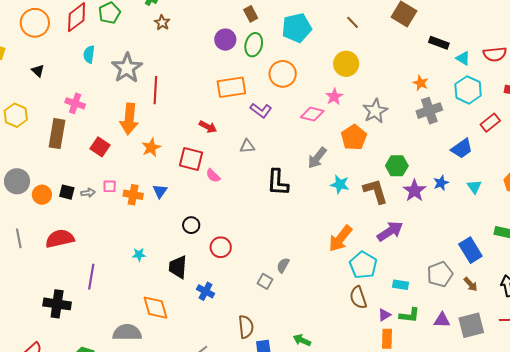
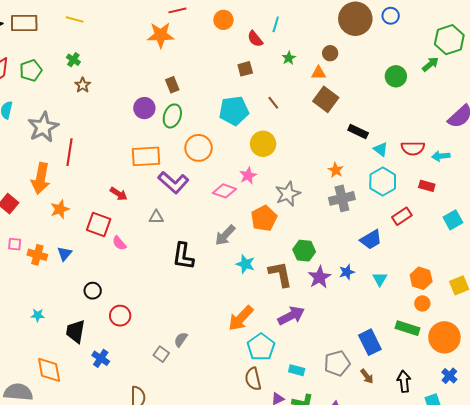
cyan pentagon: (297, 28) -> (234, 111), moved
purple L-shape: (261, 110) -> (173, 182), size x1.4

